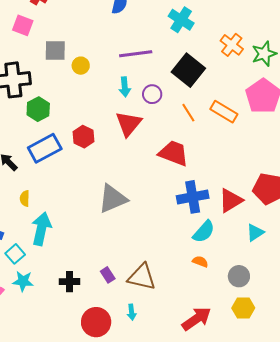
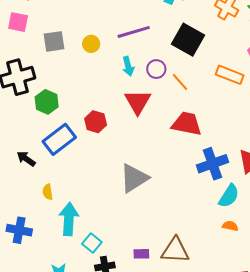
yellow circle: (81, 66) -> (91, 44), moved
orange line: (188, 113) -> (180, 82), moved
cyan square: (15, 254) -> (92, 243), moved
purple rectangle: (108, 275) -> (141, 254), turned -49

